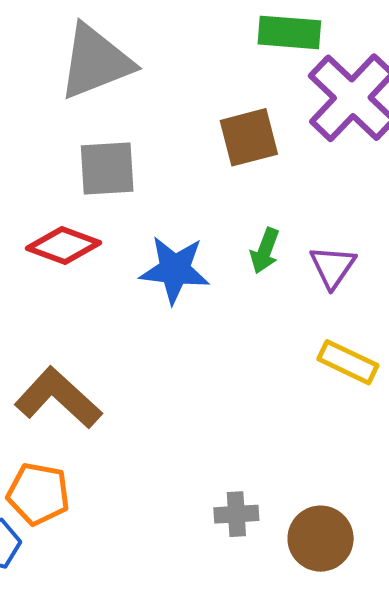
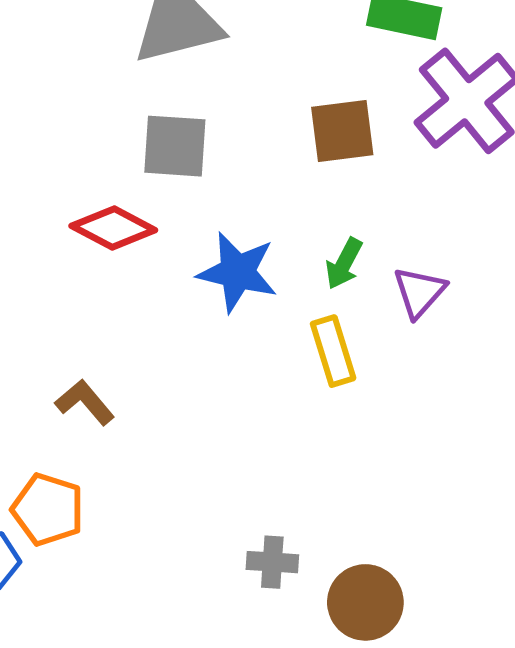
yellow rectangle: (348, 362) -> (333, 351), moved, turned 40
brown L-shape: (58, 398) -> (85, 402), size x0.6

